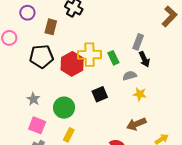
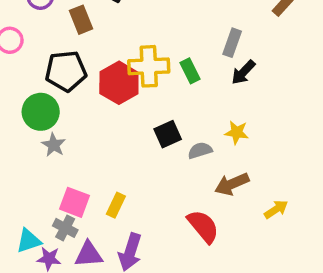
brown rectangle: (51, 27) -> (81, 20), turned -35
black arrow: (144, 59) -> (243, 72), turned 70
gray semicircle: (130, 76) -> (200, 150), moved
green circle: (64, 108) -> (41, 112), moved
pink square: (37, 125) -> (74, 202), moved

